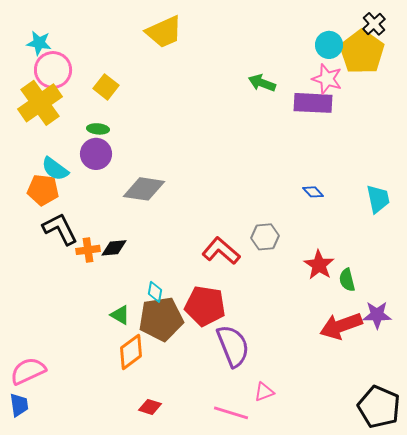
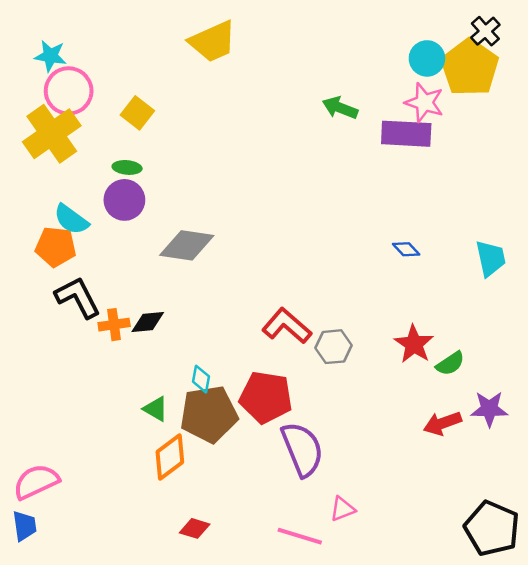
gray hexagon: (265, 237) -> (333, 347), moved
green semicircle: (347, 280) -> (450, 364), turned -110
red arrow: (341, 326) -> (443, 423), size x0.7

